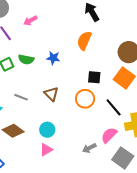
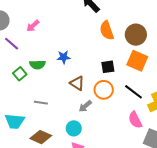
orange semicircle: (84, 41) -> (107, 30), moved, turned -30
brown triangle: (51, 94) -> (77, 83), moved
pink semicircle: (109, 135) -> (135, 120), turned -60
gray arrow: (89, 148) -> (85, 106), moved

